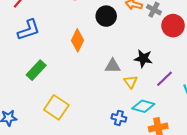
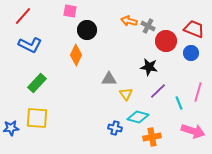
black circle: (106, 16) -> (87, 30), moved
blue L-shape: (29, 30) -> (30, 45), turned 45
black star: (143, 59) -> (149, 67), moved
yellow square: (56, 107) -> (37, 118), moved, turned -30

